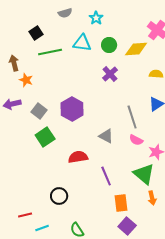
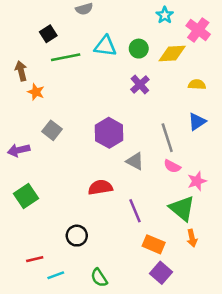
cyan star: (96, 18) -> (165, 15), moved
purple arrow: (12, 104) -> (19, 150), moved
purple hexagon: (72, 109) -> (109, 133), moved
green square: (45, 137) -> (26, 196), moved
orange rectangle: (121, 203) -> (154, 244), turned -60

